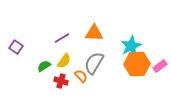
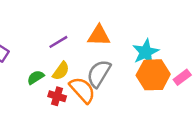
orange semicircle: (81, 76) -> (82, 90), size x1.6

